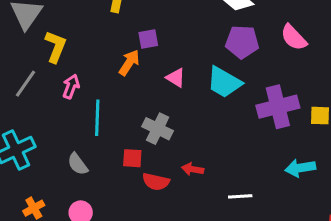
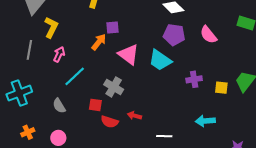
pink triangle: (176, 78) -> (129, 54), size x1.6
gray line: (26, 84) -> (29, 50), turned -30
purple cross: (278, 107) -> (194, 79), size x0.6
cyan line: (97, 118) -> (75, 76), turned 40

